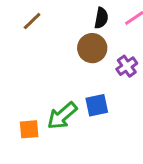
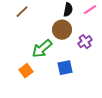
green arrow: (62, 116) -> (42, 49), moved
orange square: (29, 129) -> (26, 71), moved, turned -32

